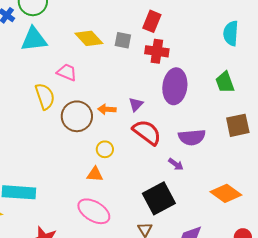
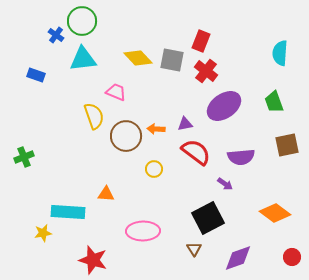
gray square: (123, 40) -> (172, 60), size x1.4
red cross: (157, 51) -> (206, 71), turned 30
purple ellipse: (175, 86) -> (224, 106), turned 48
purple triangle: (136, 104) -> (185, 124), turned 35
orange triangle: (95, 174) -> (106, 194), moved
pink ellipse: (94, 211) -> (143, 231), turned -32

